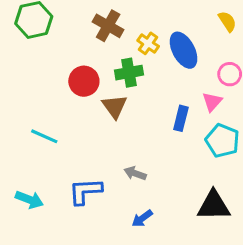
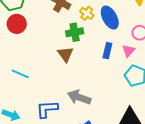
red circle: (84, 81) -> (17, 24), moved
blue rectangle: (181, 118) -> (107, 51), moved
gray arrow: (135, 173) -> (79, 97), size x1.6

